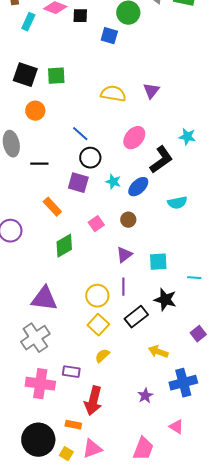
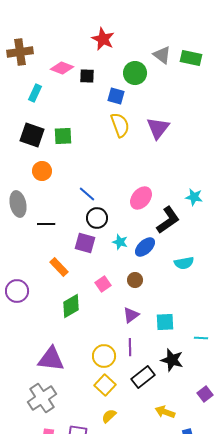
cyan rectangle: (28, 22) -> (35, 93), moved
purple triangle: (151, 91) -> (158, 128), moved, size x1.4
yellow semicircle: (113, 94) -> (120, 125), moved, turned 60

